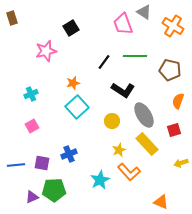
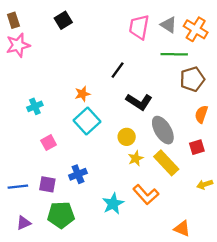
gray triangle: (144, 12) -> (168, 25), moved
pink trapezoid: (123, 24) -> (139, 27), turned 30
black square: (71, 28) -> (63, 20), moved
pink star: (46, 51) -> (18, 45), moved
green line: (135, 56) -> (174, 54), moved
brown pentagon: (170, 70) -> (192, 79), turned -30
pink square: (32, 126) -> (49, 143), moved
yellow star: (119, 150) -> (136, 158), moved
purple triangle: (32, 197) -> (24, 223), moved

